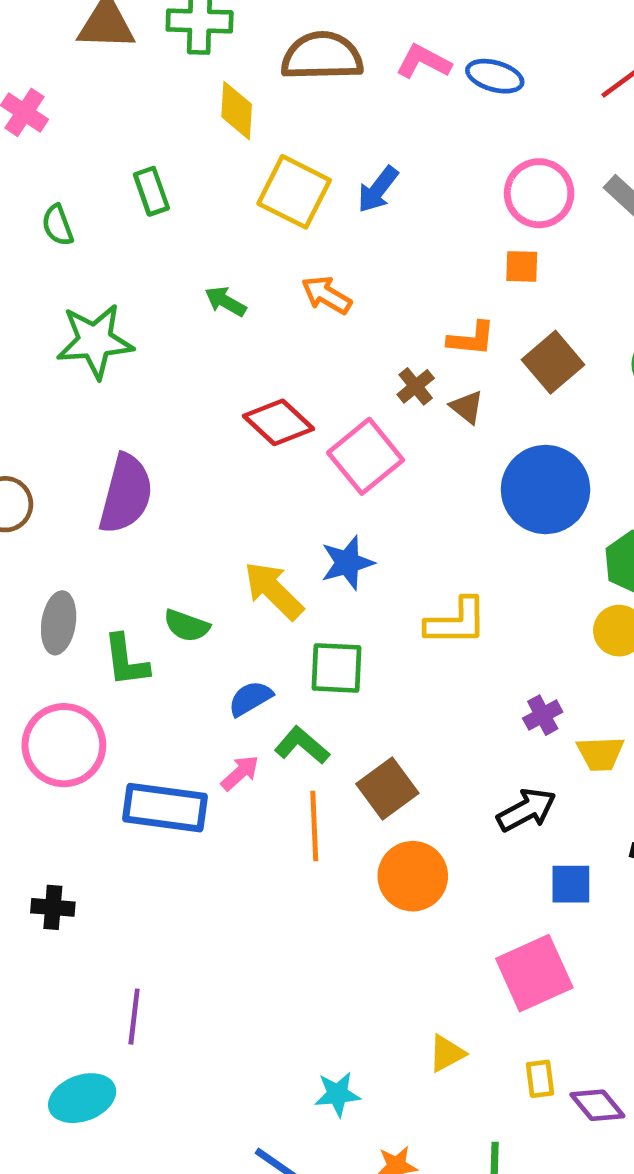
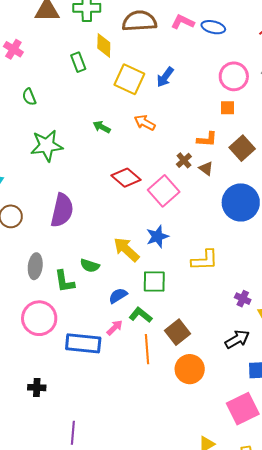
green rectangle: (151, 191) -> (78, 62), moved
purple cross: (543, 715) -> (243, 299), turned -35

